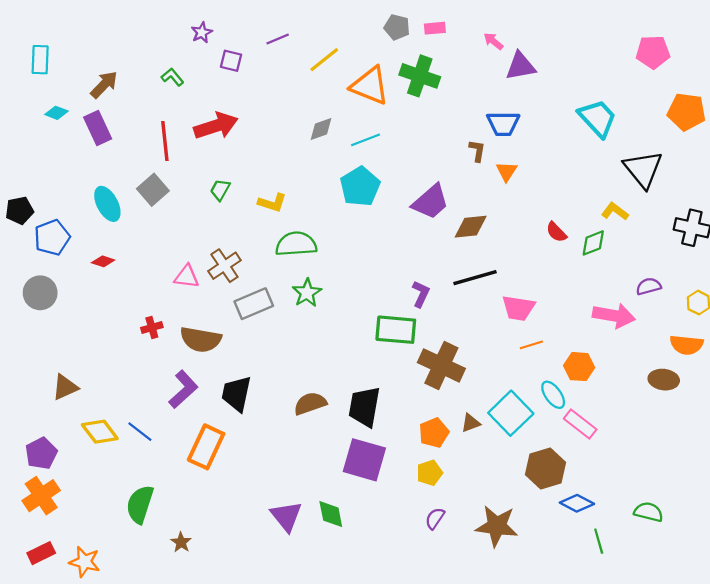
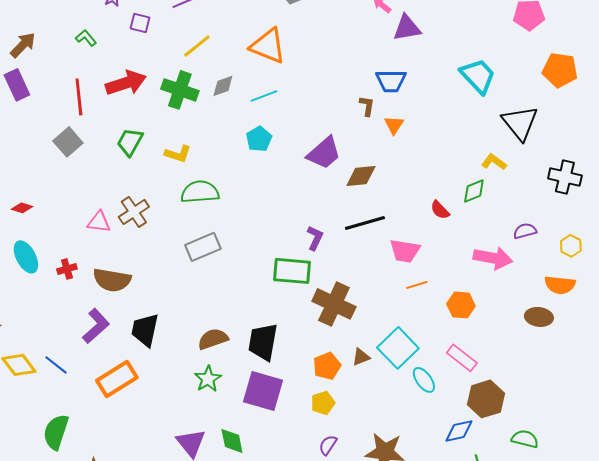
yellow line: (324, 60) -> (197, 46), moved
green cross: (420, 76) -> (180, 90), moved
cyan pentagon: (360, 187) -> (259, 139), size x0.7
green trapezoid: (220, 190) -> (130, 142), size x1.4
cyan ellipse: (107, 204) -> (26, 257), moved
red semicircle: (556, 232) -> (440, 210), moved
green star: (307, 293) -> (208, 379), moved
gray rectangle: (254, 304) -> (203, 247), moved
cyan ellipse: (553, 395) -> (424, 380), moved
orange rectangle: (206, 447) -> (117, 379), turned 33
brown hexagon: (546, 469) -> (486, 399), moved
blue diamond: (577, 503) -> (459, 431), turned -40

